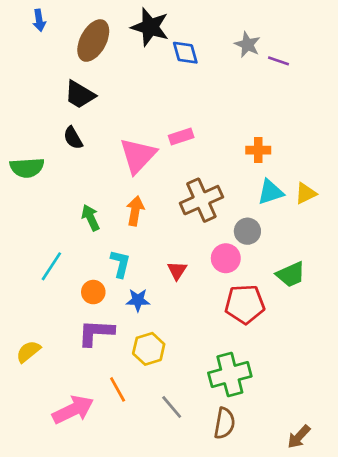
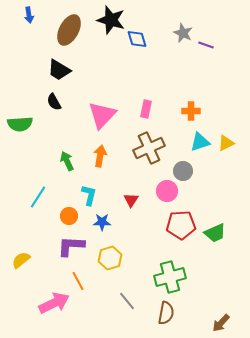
pink rectangle: (181, 137) -> (146, 109), moved, turned -60
green trapezoid: (291, 274) -> (215, 233), moved
orange line: (118, 389) -> (78, 281), moved

